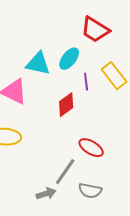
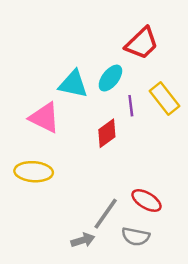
red trapezoid: (95, 30) -> (142, 43), turned -76
red ellipse: (91, 148) -> (146, 200), moved

